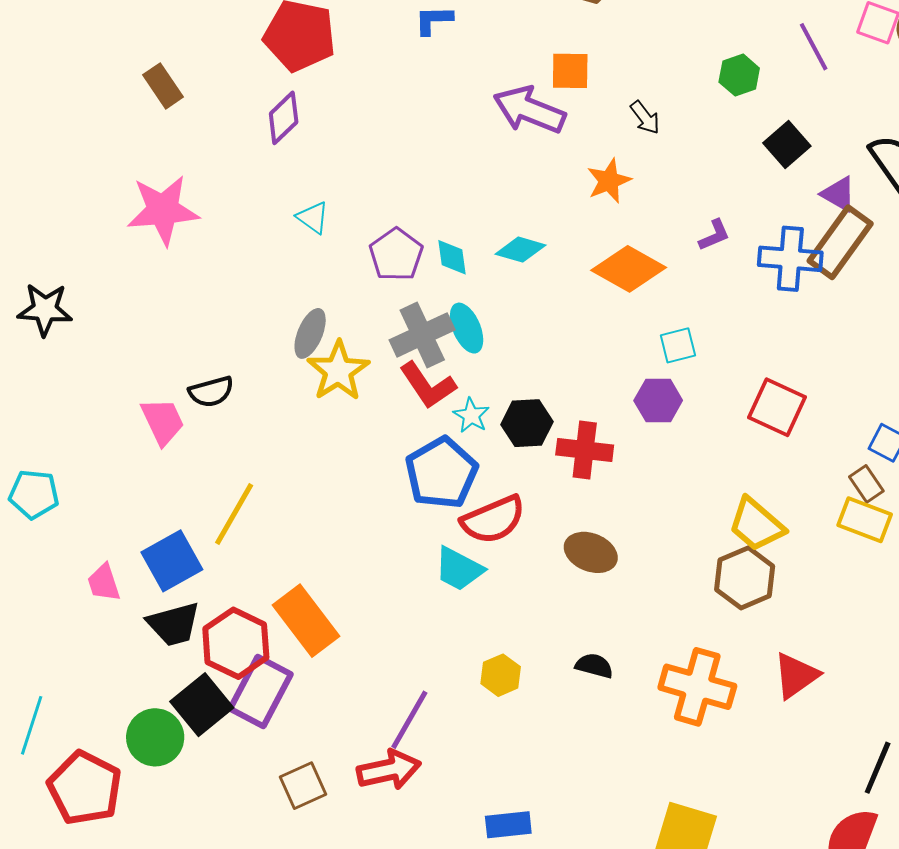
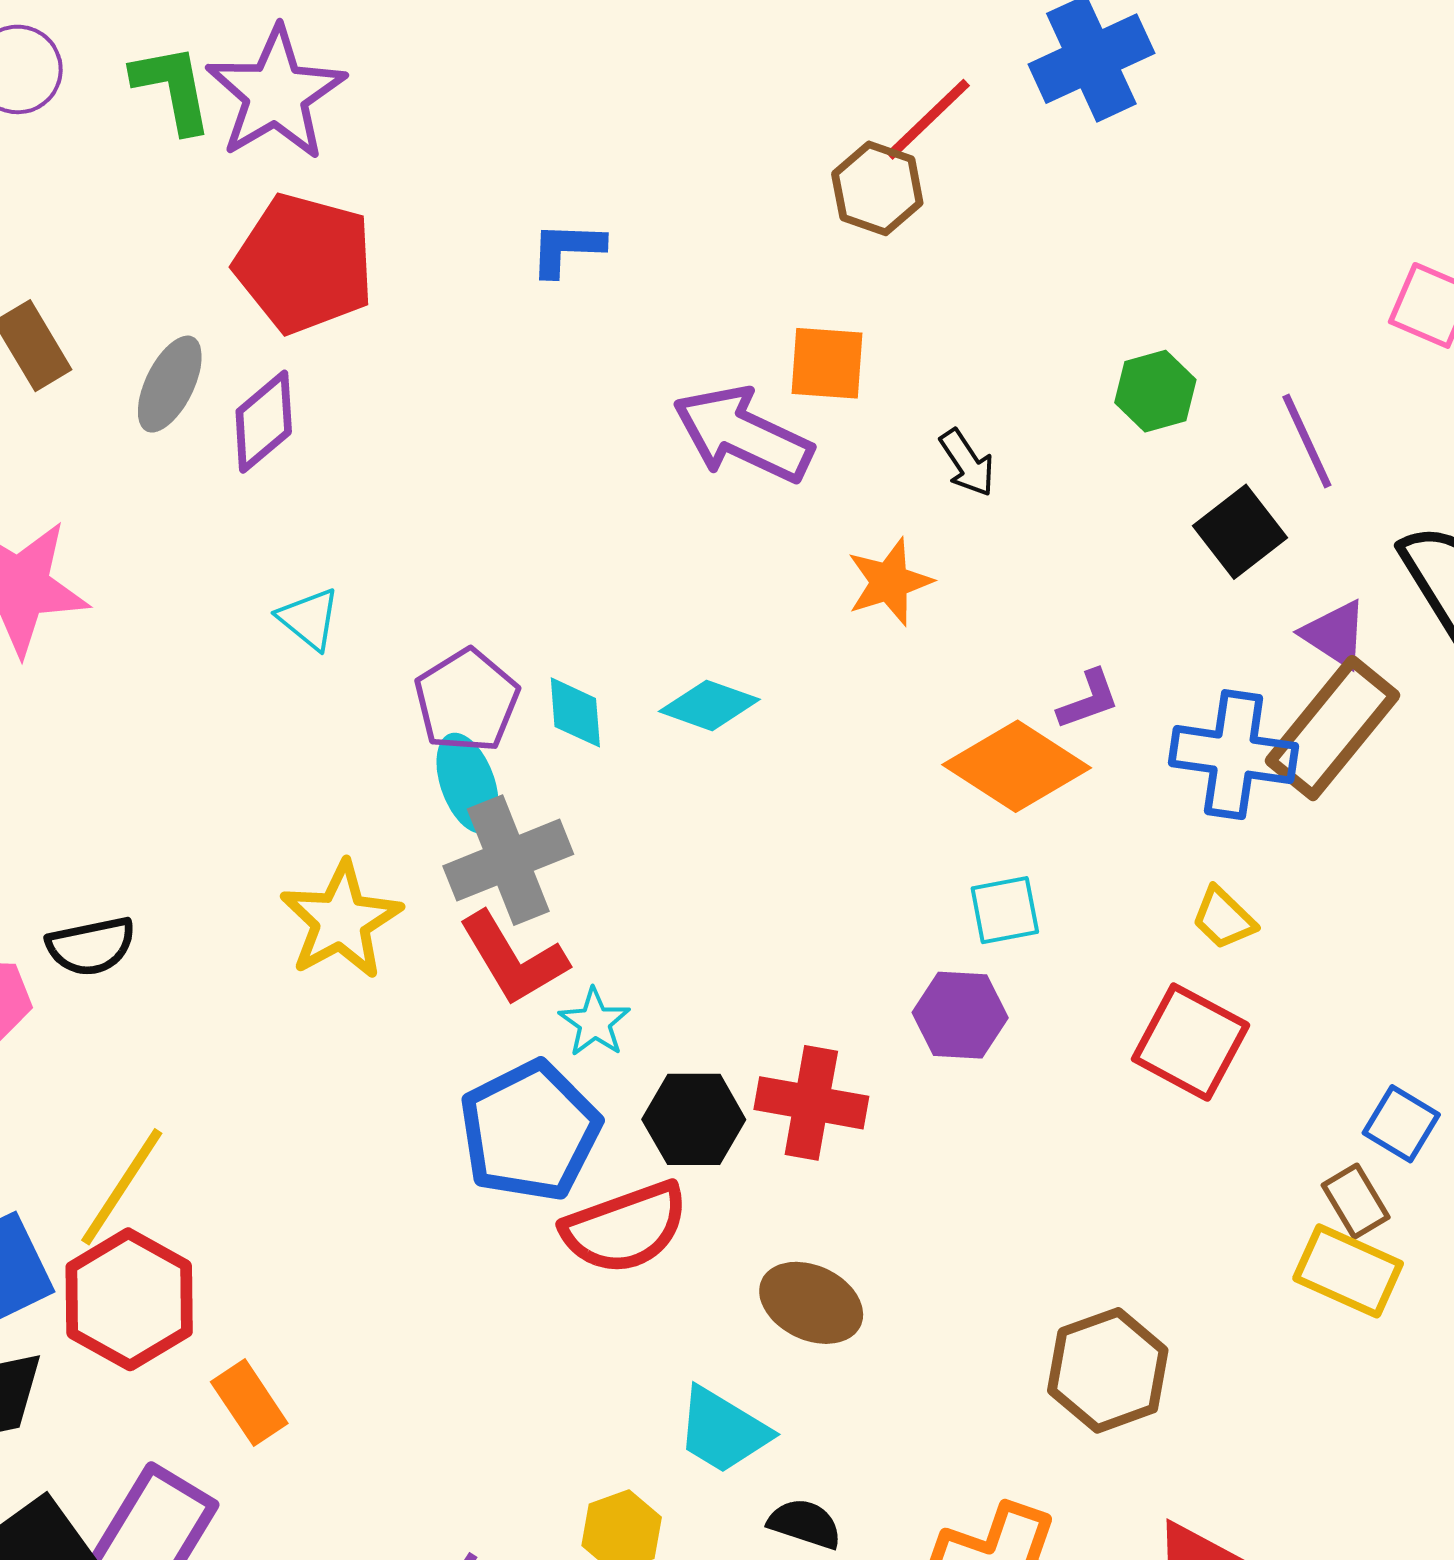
purple line: (814, 47) -> (1307, 441), moved
orange diamond: (629, 269) -> (1017, 766), moved
cyan ellipse: (467, 328) -> (468, 783), moved
gray ellipse: (310, 333) -> (170, 384), moved
black hexagon: (527, 423) -> (694, 1119), moved
yellow trapezoid: (756, 524) -> (1224, 918), moved, size x0.6
cyan trapezoid: (459, 569) -> (723, 1431), moved
orange rectangle: (306, 621) -> (249, 1403), size x0.6
red hexagon: (236, 643) -> (129, 1299), moved

